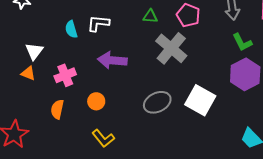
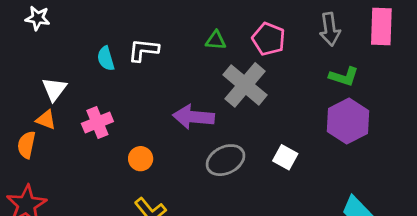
green L-shape: (242, 42) -> (344, 77), turned -45
purple arrow: (112, 60) -> (193, 117), moved
white square: (200, 100) -> (285, 157), size x0.6
orange semicircle: (57, 109) -> (26, 145), moved

